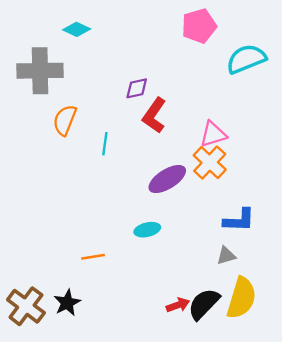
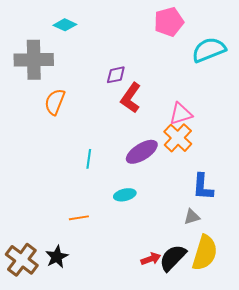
cyan line: (105, 144) -> (89, 159), moved
blue L-shape: (239, 220) -> (203, 187), turned 92

